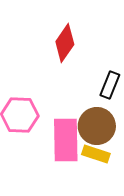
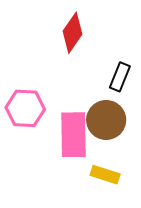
yellow rectangle: (96, 154) -> (105, 175), moved

